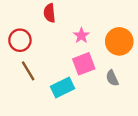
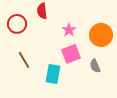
red circle: (20, 40) -> (17, 24), moved
cyan rectangle: (62, 88) -> (53, 74), turned -54

